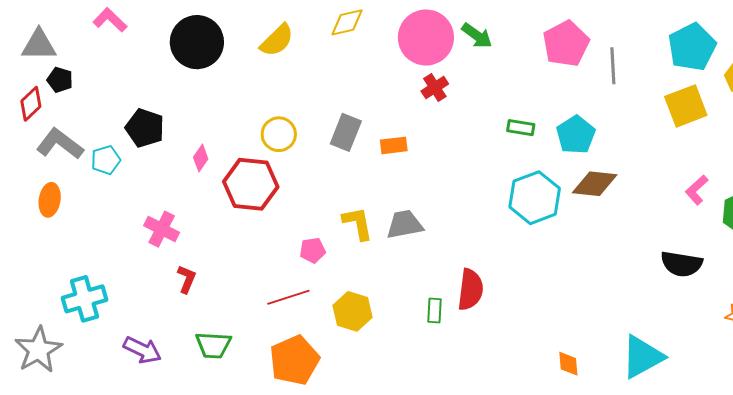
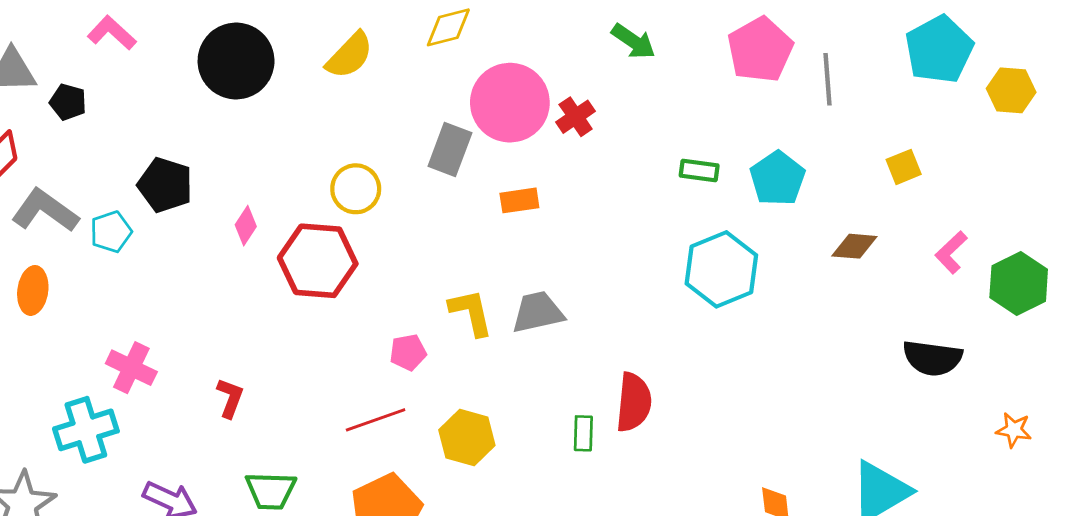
pink circle: (426, 37) -> (510, 103), moved
black pentagon: (60, 80) -> (68, 102), moved
yellow square: (686, 106) -> (904, 167), moved, size x0.6
gray rectangle: (346, 132) -> (450, 150), moved
brown diamond: (595, 184) -> (854, 246), moved, size x0.7
pink cross: (162, 229) -> (131, 368), moved

